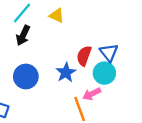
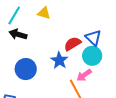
black arrow: (23, 35) -> (18, 34), turned 90
red semicircle: (84, 56) -> (73, 44), turned 48

